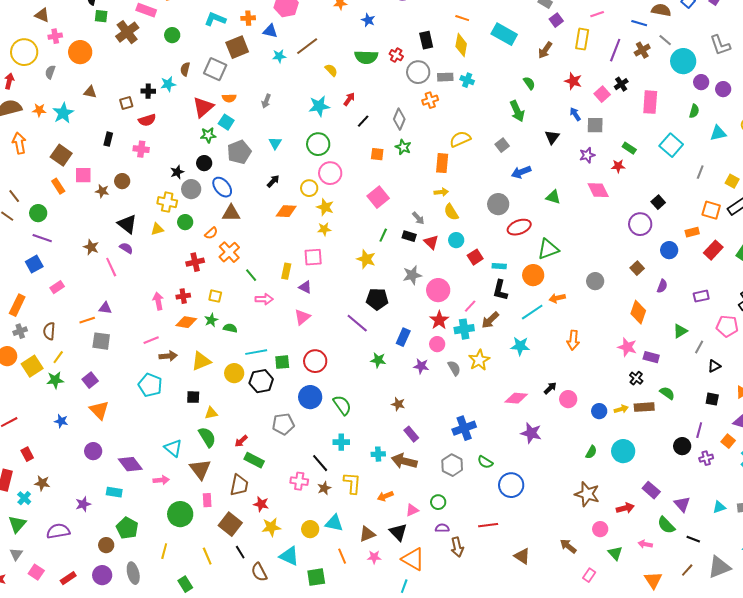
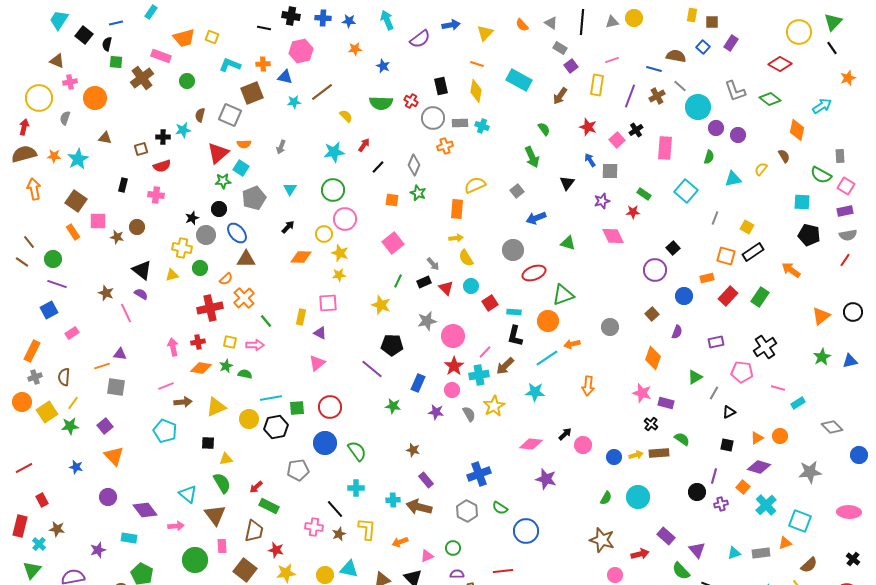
black rectangle: (409, 236) -> (424, 282), turned -40
red cross: (195, 262) -> (210, 308), size x1.4
pink arrow: (264, 299) -> (255, 345), moved

